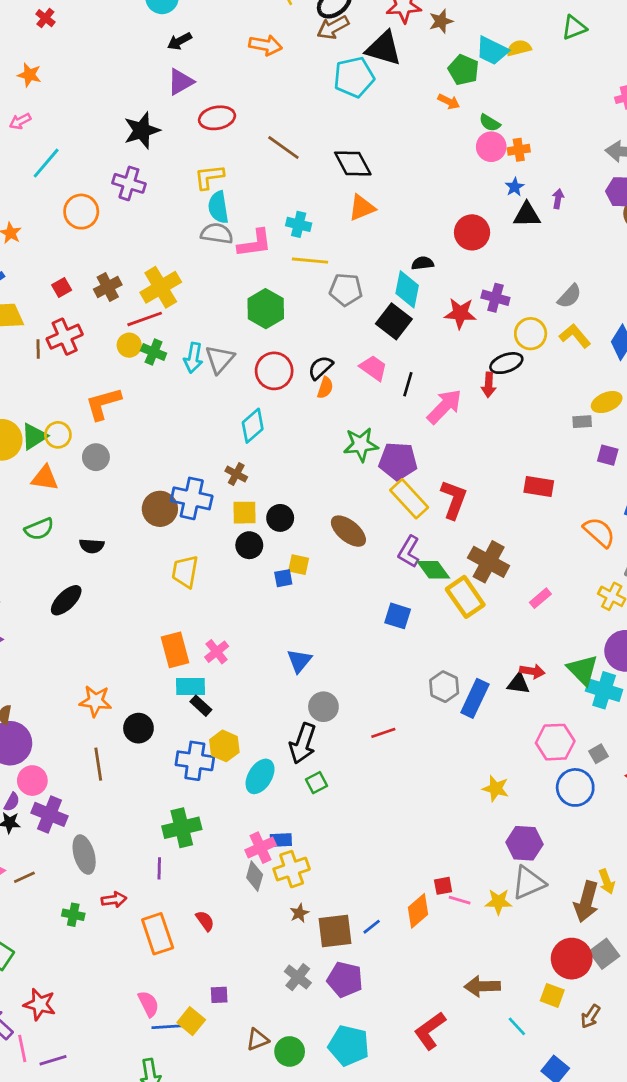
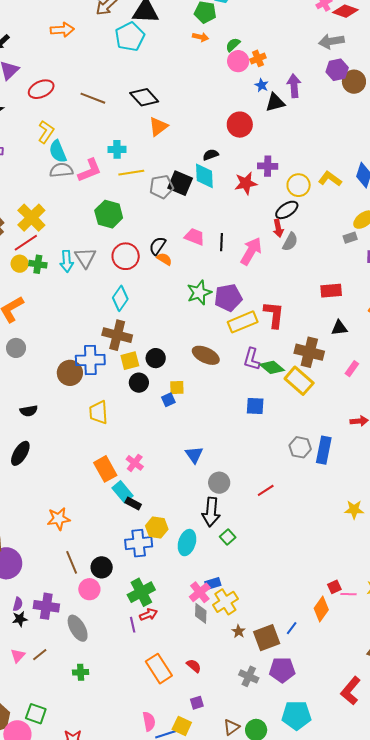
green semicircle: (490, 123) -> (233, 45), turned 119
yellow L-shape: (209, 177) -> (46, 132), turned 145
purple arrow: (558, 199) -> (294, 86), size x1.6
gray semicircle: (570, 296) -> (290, 242), moved
black square: (394, 321) -> (180, 183), moved
orange semicircle: (325, 388) -> (164, 259), turned -63
brown cross: (236, 474) -> (117, 335), size x1.8
yellow rectangle: (409, 499) -> (243, 322), turned -56
black triangle: (518, 684) -> (339, 328), moved
cyan rectangle: (190, 686) -> (123, 492), turned 65
black circle: (138, 728) -> (102, 567), moved
pink circle: (32, 781) -> (89, 589), moved
red arrow: (114, 900) -> (148, 614), moved
red semicircle: (205, 921) -> (194, 666), moved
orange rectangle: (158, 934) -> (159, 669), moved
pink semicircle: (148, 1004) -> (149, 721), turned 30

